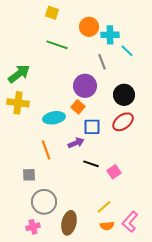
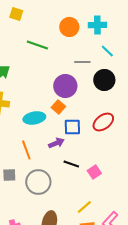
yellow square: (52, 13) -> (16, 14), moved
cyan cross: (110, 35) -> (97, 25), moved
gray line: (102, 62) -> (82, 62), turned -70
black circle: (124, 95) -> (104, 80), moved
gray circle: (44, 202) -> (38, 182), moved

